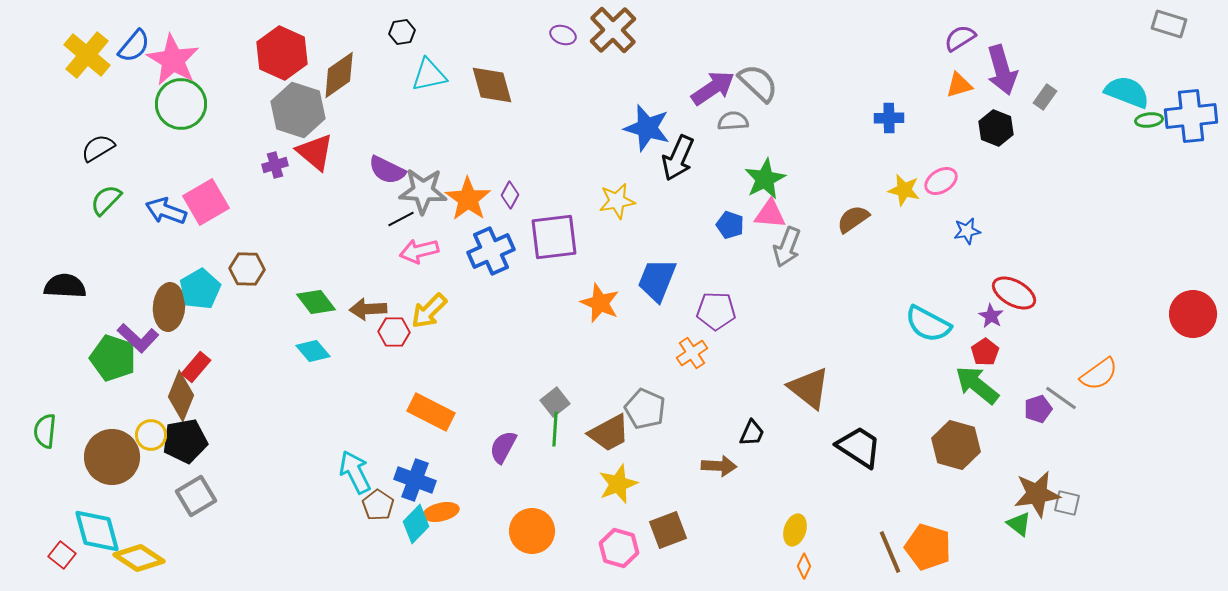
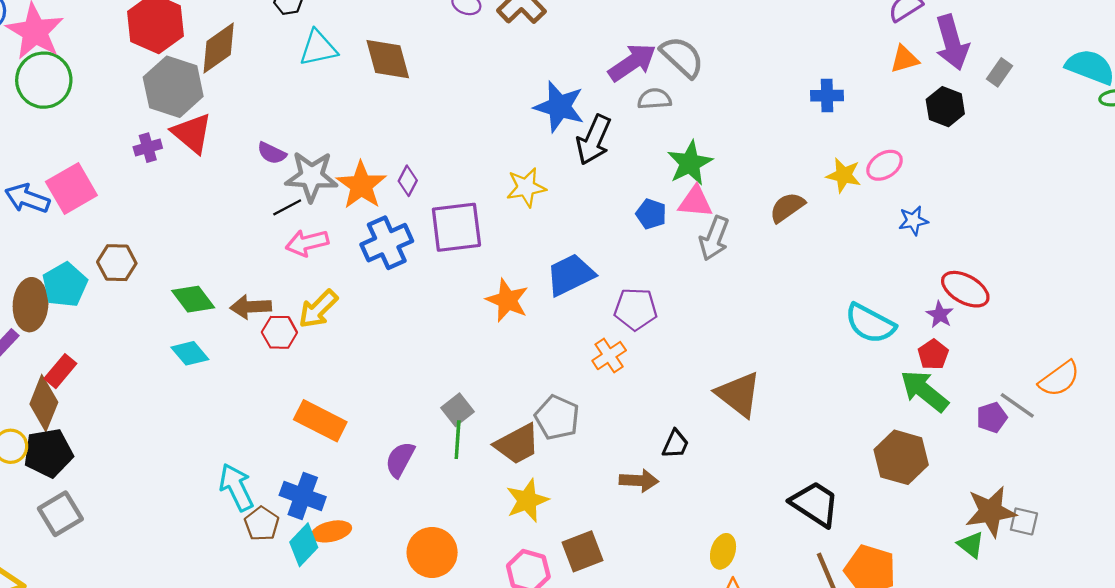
purple semicircle: (387, 170) -> (272, 153), size x0.7
blue trapezoid: (657, 280) -> (570, 275), turned 42
black trapezoid: (859, 447) -> (815, 504), moved

